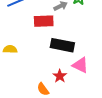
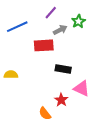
black rectangle: (62, 45) -> (63, 69), size x0.7

